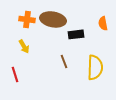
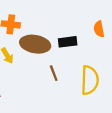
brown ellipse: (53, 19) -> (35, 44), moved

